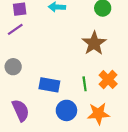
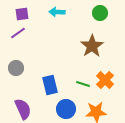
green line: (85, 84) -> (83, 84), turned -64
blue rectangle: (49, 85) -> (50, 85), turned 66

